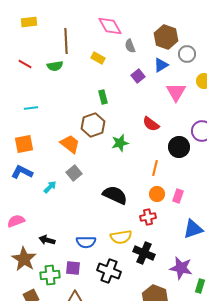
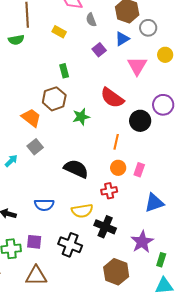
red semicircle: (151, 124) -> (112, 98), size x1.4
blue semicircle: (86, 242) -> (44, 205), moved
purple star: (181, 268) -> (142, 242), turned 30

